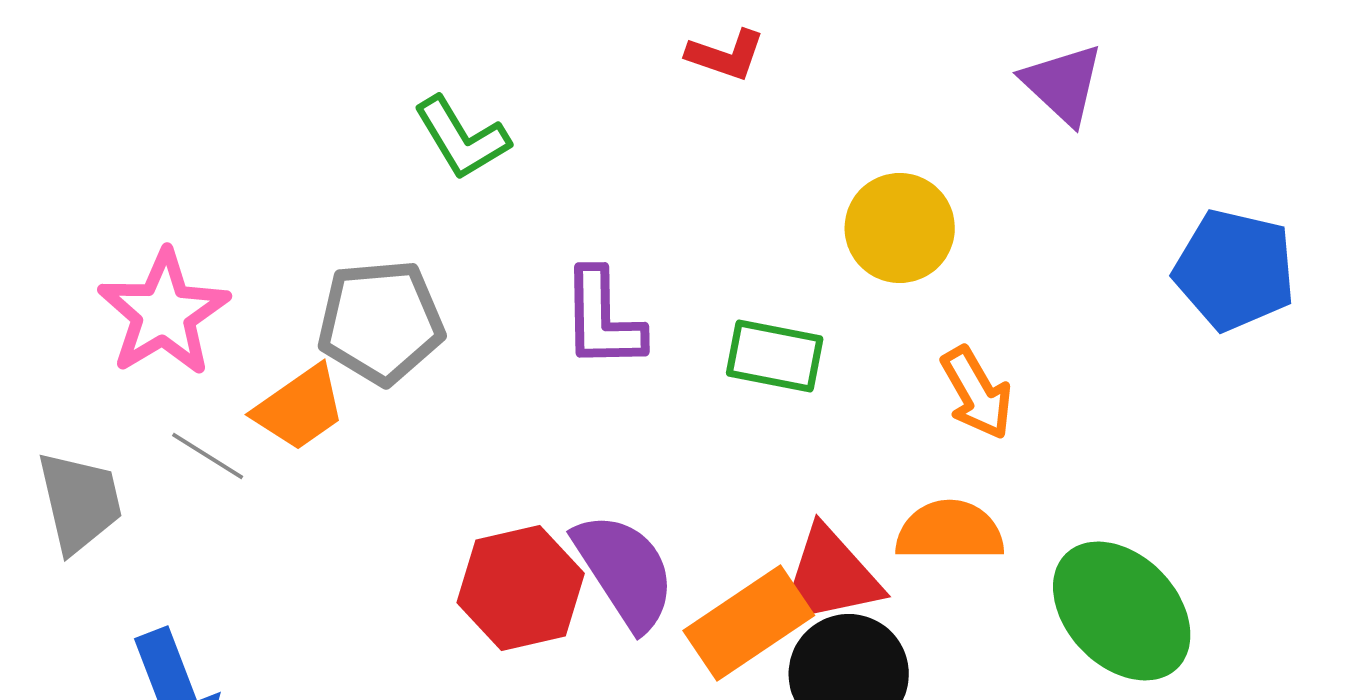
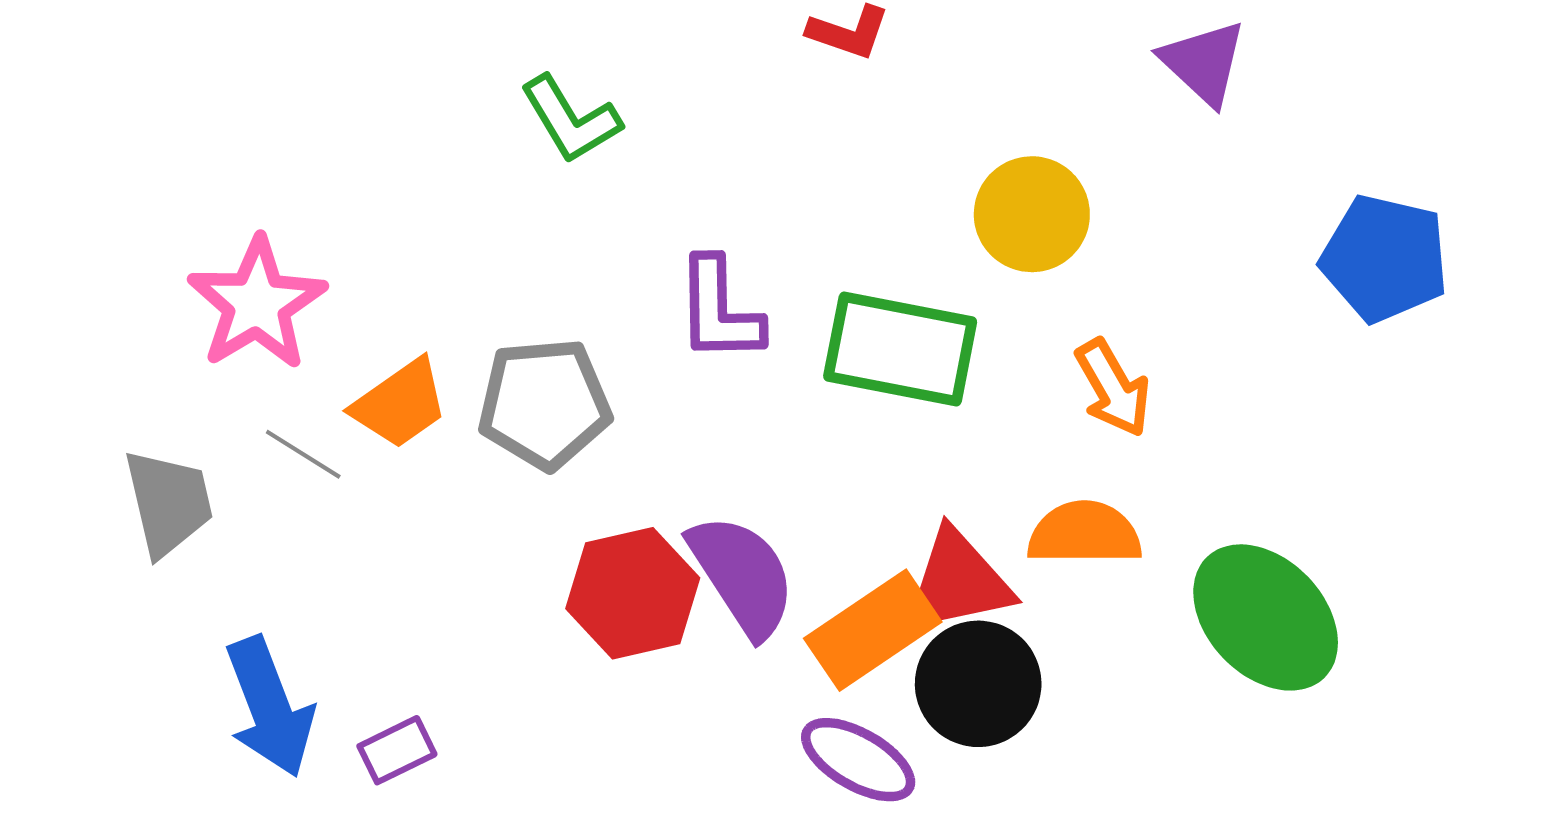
gray pentagon: (381, 322) -> (544, 404), moved
green rectangle: (775, 356) -> (900, 349), size x1.5

